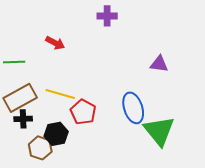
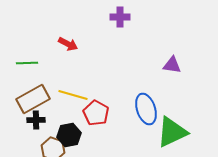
green triangle: (159, 131) -> (172, 132), turned 44

